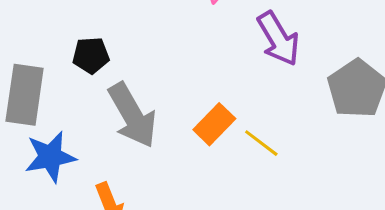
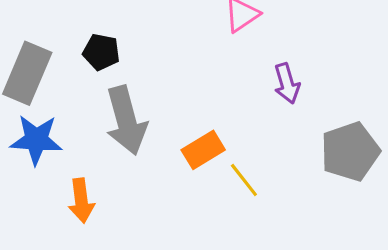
purple arrow: (278, 39) -> (287, 83), size x0.7

